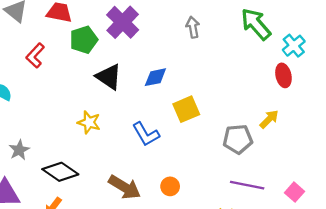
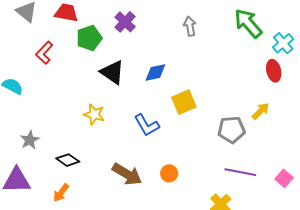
purple cross: (123, 22) -> (125, 22), size x0.7
black diamond: (60, 172) -> (68, 160), size x0.7

